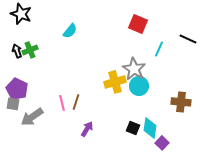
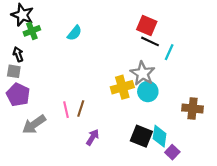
black line: (188, 39) -> (150, 41), moved
green cross: (30, 50) -> (32, 31), moved
gray square: (13, 104) -> (14, 71), moved
black square: (133, 128) -> (141, 136), size x1.5

